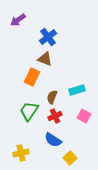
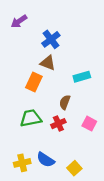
cyan rectangle: (77, 90) -> (82, 77), moved
brown semicircle: (52, 97) -> (65, 102), moved
green trapezoid: (29, 111) -> (31, 118), turned 45
blue semicircle: (53, 140) -> (46, 160), moved

